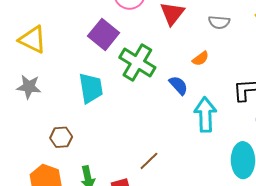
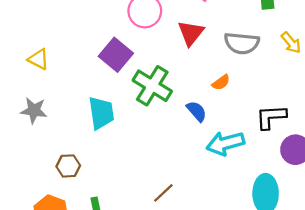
gray semicircle: (219, 22) -> (242, 43), size x1.5
yellow triangle: (33, 40) -> (39, 59), size x0.7
cyan arrow: (205, 115) -> (225, 143), turned -104

